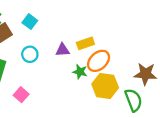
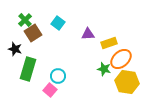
purple triangle: (63, 50) -> (88, 34), moved
cyan circle: (30, 54) -> (58, 76), moved

